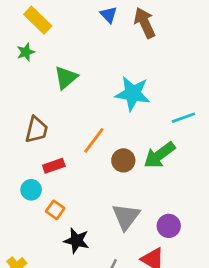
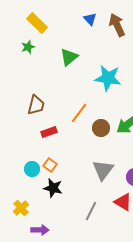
green triangle: (66, 78) -> (69, 57), moved
cyan circle: (31, 190) -> (32, 169), moved
black star: (77, 241) -> (53, 188), moved

